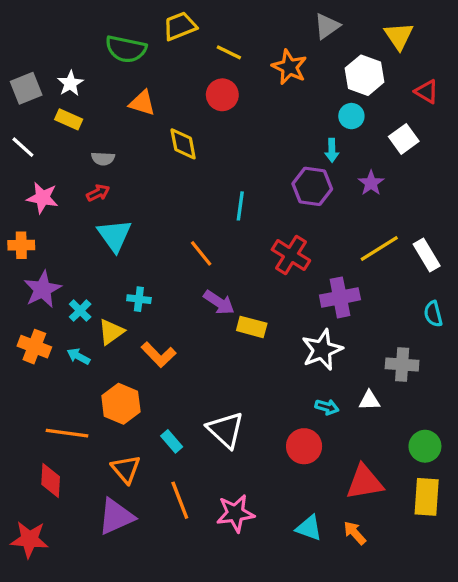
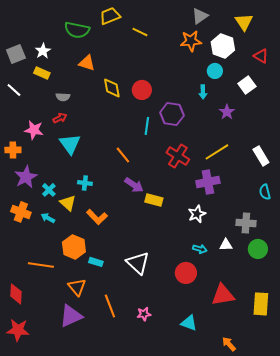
orange star: (289, 67) -> (191, 41), moved, turned -30
red circle: (222, 95) -> (142, 90), moved
purple hexagon: (312, 186) -> (172, 114), moved
pink star: (42, 198) -> (34, 130), moved
yellow line: (379, 248) -> (217, 152), moved
yellow triangle: (111, 332) -> (68, 203), turned -42
white star: (322, 350) -> (197, 214), size x0.7
cyan rectangle: (172, 441) -> (96, 262), moved, turned -32
green circle: (425, 446) -> (258, 249), moved
red diamond: (51, 481) -> (16, 294), moved
pink star: (235, 513) -> (144, 314), size x0.6
orange arrow: (355, 533) -> (229, 344), moved

